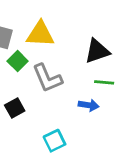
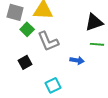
black triangle: (97, 51) -> (94, 22), moved
green line: (104, 82) -> (97, 44), moved

